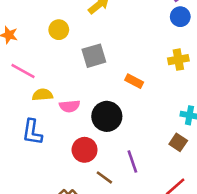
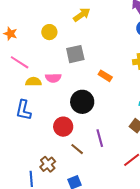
pink semicircle: (70, 106) -> (53, 78), moved

